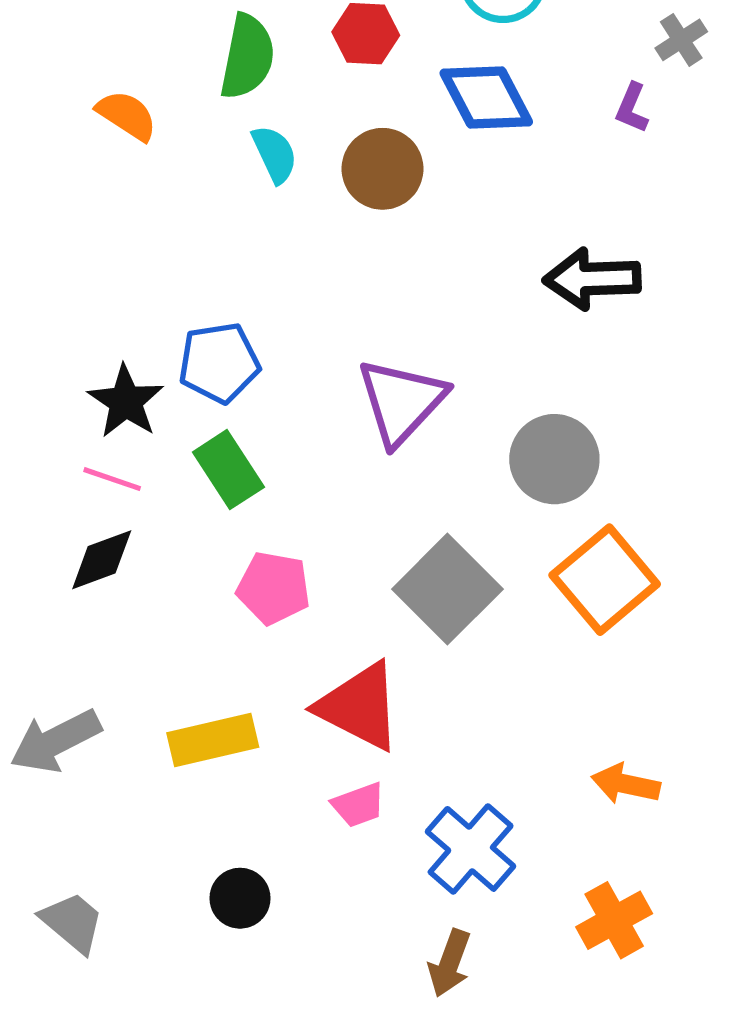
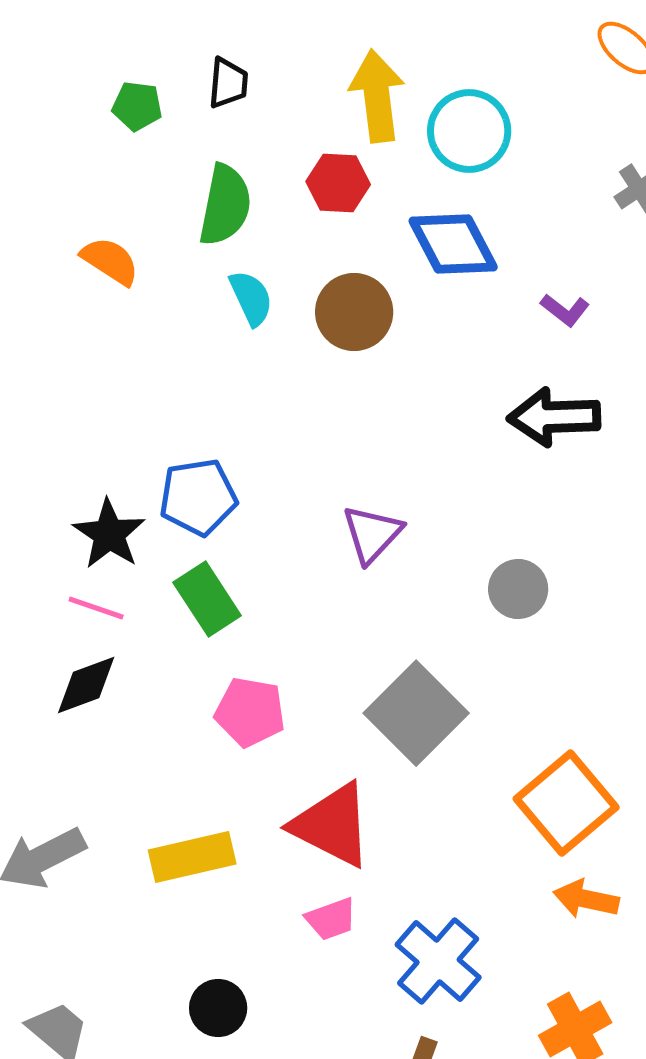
purple L-shape: (632, 108) -> (565, 310), moved, turned -75
purple triangle: (401, 401) -> (372, 534), size x0.7
gray circle: (554, 459) -> (518, 589), size x0.7
orange square: (605, 580) -> (566, 803), moved

